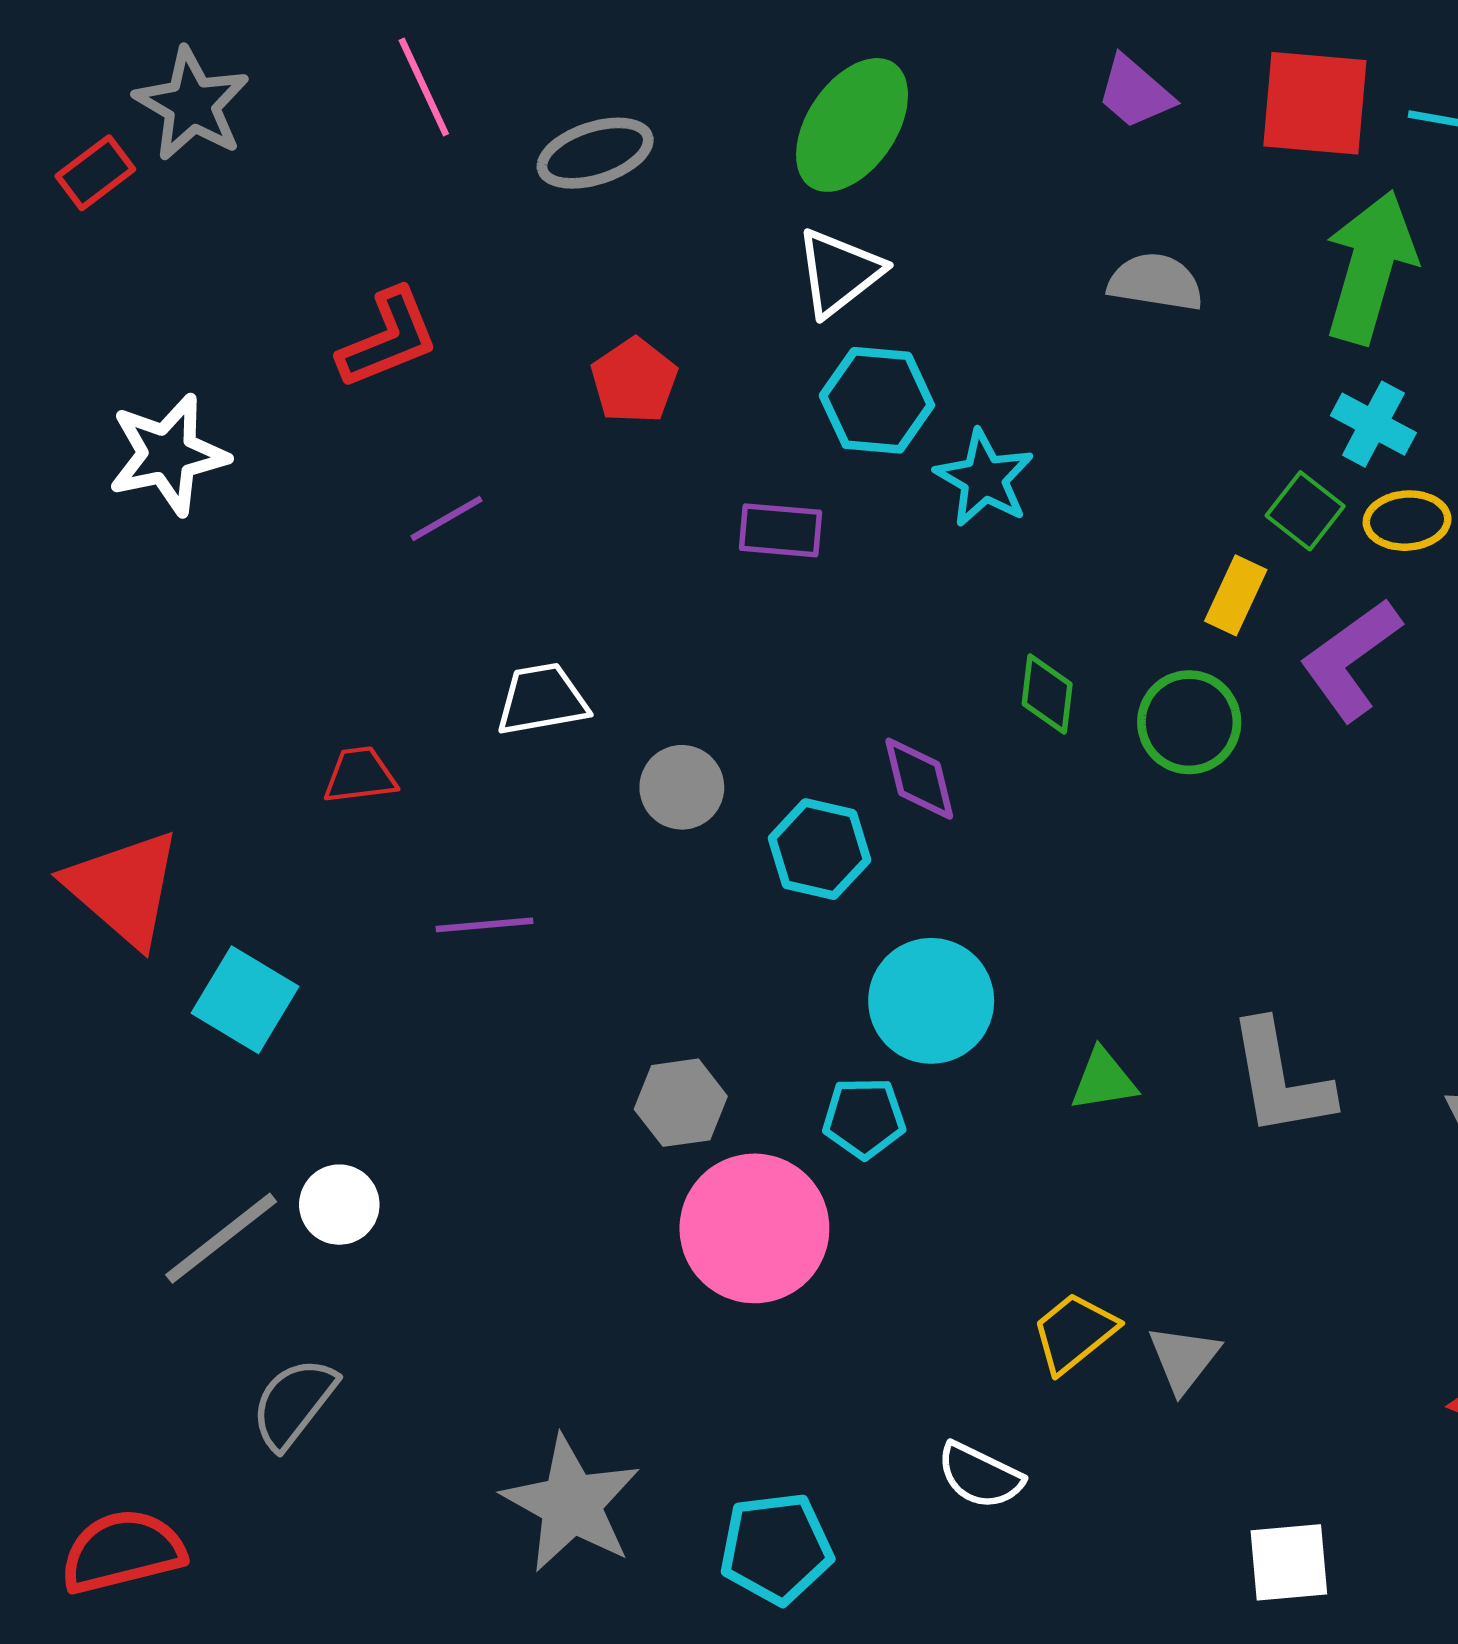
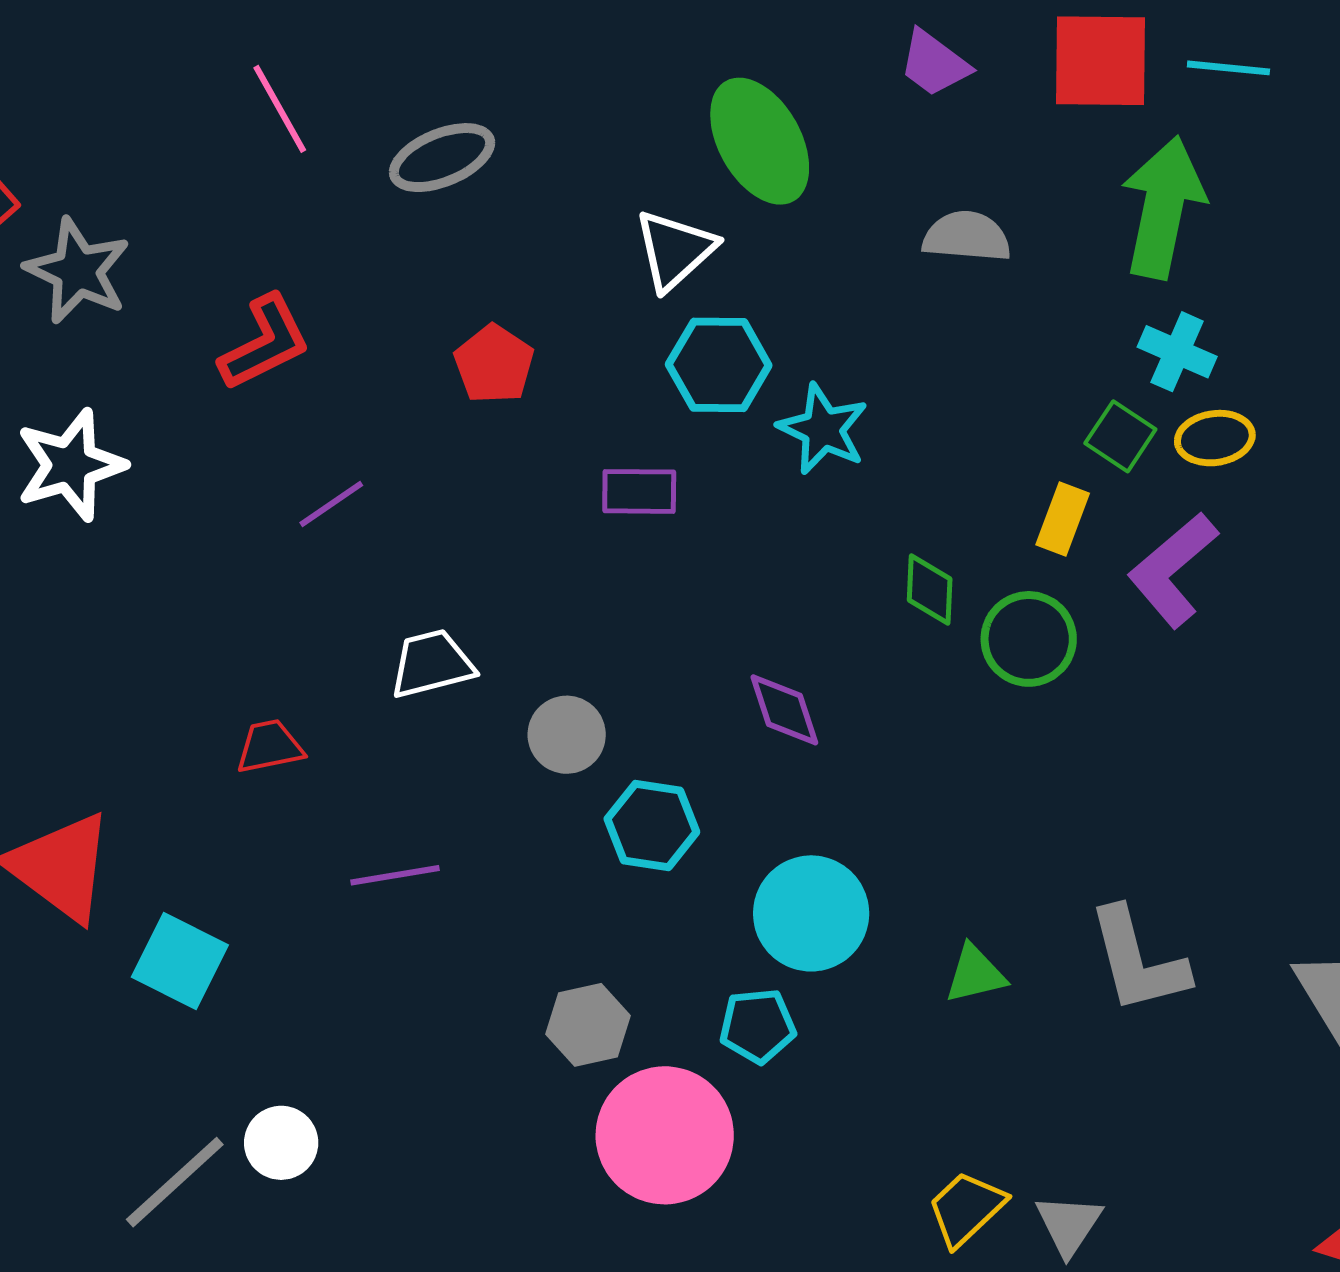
gray star: (192, 104) -> (78, 271), moved
green ellipse: (852, 125) -> (760, 141), moved, turned -59
green diamond: (1047, 694) -> (930, 589), moved
cyan hexagon: (820, 849) -> (652, 825), moved

